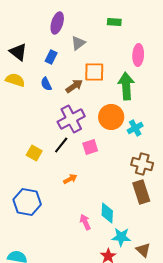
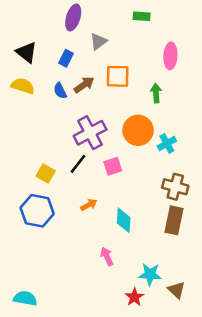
brown arrow: (74, 86) -> (84, 85), moved
green arrow: (126, 86) -> (156, 93), size x0.6
brown rectangle: (141, 192) -> (174, 220), turned 30
blue hexagon: (27, 202) -> (37, 211), moved
cyan diamond: (107, 213) -> (124, 220), moved

